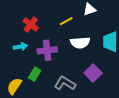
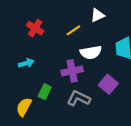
red cross: (31, 25) -> (35, 28), moved
purple cross: (47, 50) -> (72, 71), moved

